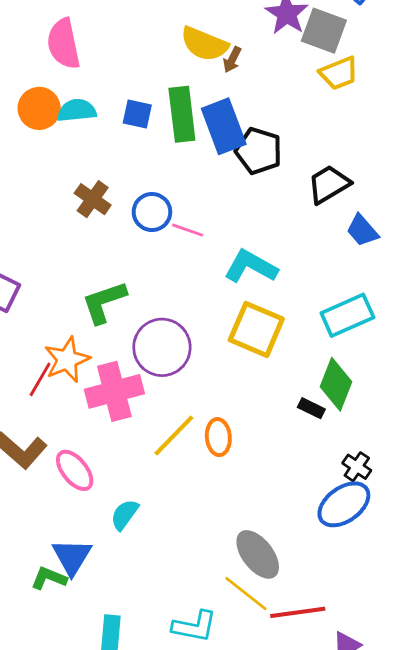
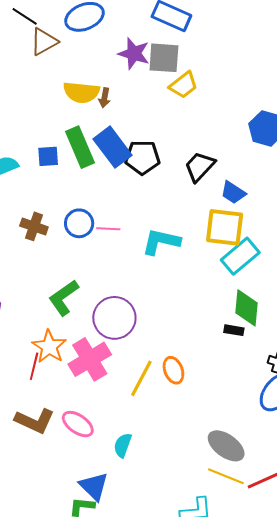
yellow square: (256, 329) -> (225, 227), moved

